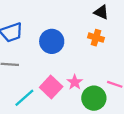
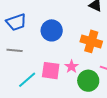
orange cross: (96, 38) -> (91, 41), moved, size x1.5
pink square: (51, 87) -> (51, 71), turned -36

